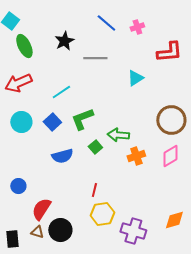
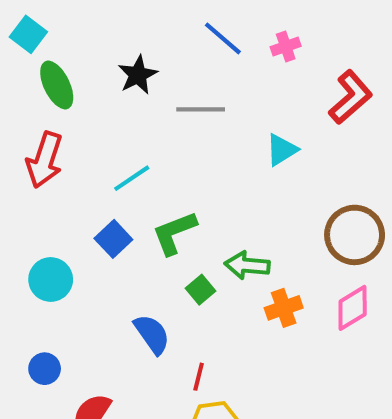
red L-shape: (169, 52) -> (351, 97), turned -36
red arrow: (18, 83) -> (45, 160), turned -48
cyan circle: (21, 122) -> (51, 279), moved
blue semicircle: (62, 156) -> (152, 334), moved, turned -110

